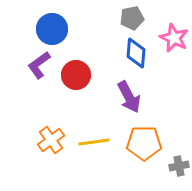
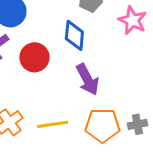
blue diamond: (136, 53) -> (74, 35), moved
gray cross: (179, 166) -> (137, 124), moved

